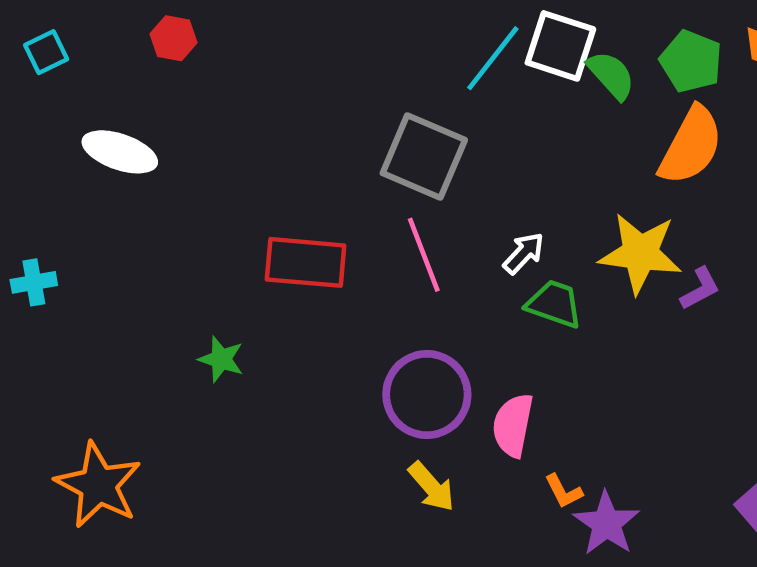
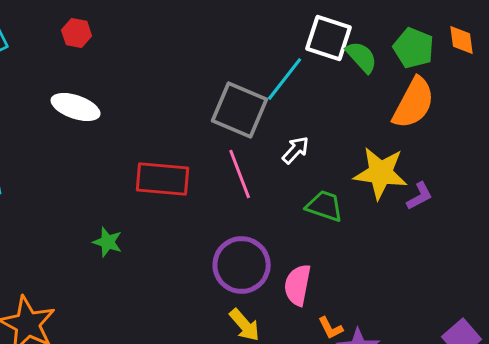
cyan line: (493, 58) -> (285, 79), moved
white ellipse: (120, 152) -> (76, 107), moved
white arrow: (524, 253) -> (296, 150), moved

